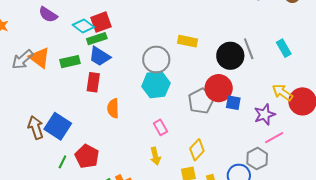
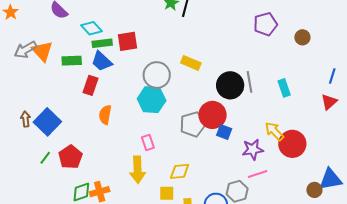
red square: (101, 22) -> (127, 41), moved
brown arrow: (36, 127) -> (25, 119), size x0.7
yellow diamond: (197, 150) -> (180, 171), turned 30
yellow arrow: (155, 156) -> (138, 170), size x1.5

